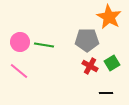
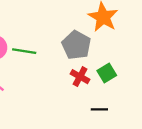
gray pentagon: (87, 40) -> (76, 45), turned 30

